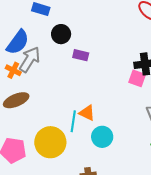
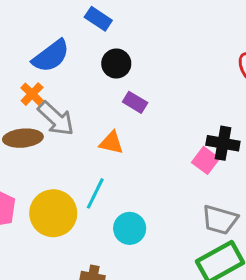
gray arrow: (30, 59) -> (56, 119), moved, turned 84
orange triangle: (87, 113) -> (111, 143), moved, turned -30

